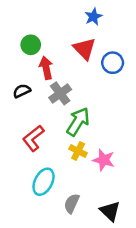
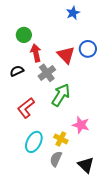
red triangle: (84, 49) -> (66, 55), moved
yellow cross: (78, 151) -> (61, 139), moved

